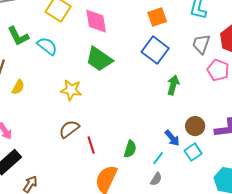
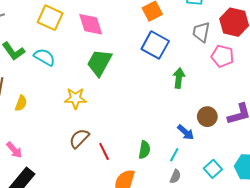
green trapezoid: (99, 59) -> (99, 63), turned 92
cyan square: (193, 152) -> (213, 169), moved

